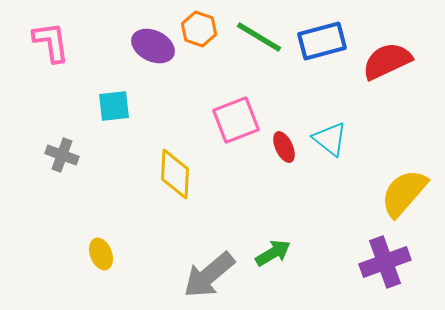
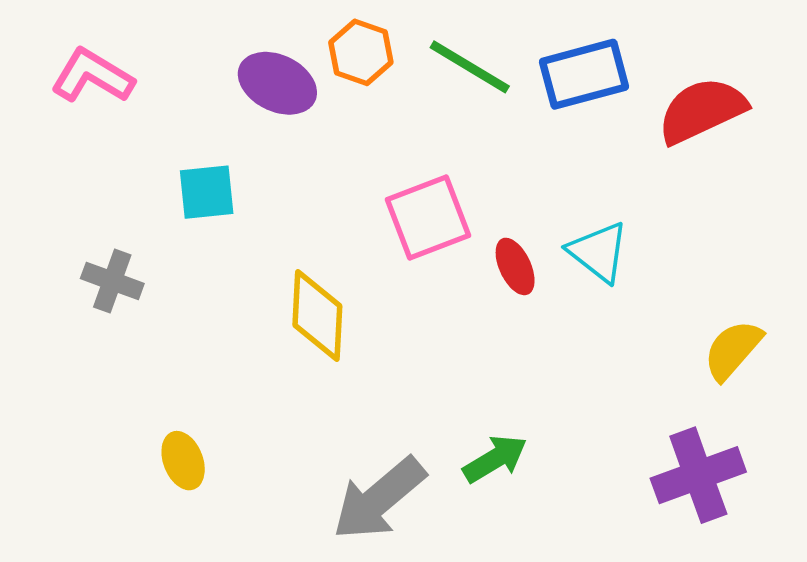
pink L-shape: (51, 42) -> (92, 76), turned -51
yellow semicircle: (404, 193) -> (733, 350), size x0.7

